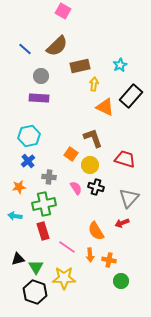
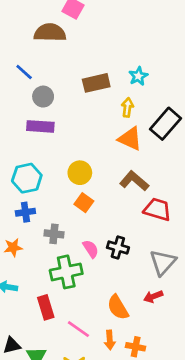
brown semicircle: (57, 46) -> (50, 33), moved, turned -135
blue line: (25, 49) -> (24, 72), moved
cyan star: (120, 65) -> (138, 76), moved
yellow arrow: (94, 84) -> (127, 107), moved
brown L-shape: (93, 138) -> (134, 181), moved, turned -30
blue cross: (28, 161) -> (25, 212), turned 32
yellow circle: (90, 165) -> (80, 173), moved
green cross: (44, 204) -> (66, 272), moved

